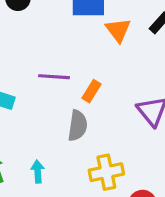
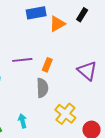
orange triangle: (118, 30) -> (57, 24), turned 48
yellow cross: (106, 172) -> (65, 114), turned -30

